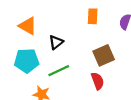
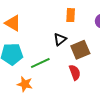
black triangle: (56, 42) -> (60, 39), moved

